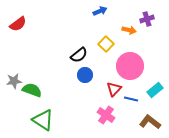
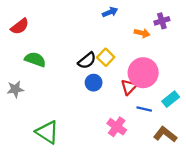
yellow square: (106, 44) -> (106, 57), moved
red triangle: (114, 89) -> (129, 87), moved
green semicircle: (32, 90) -> (35, 59), moved

